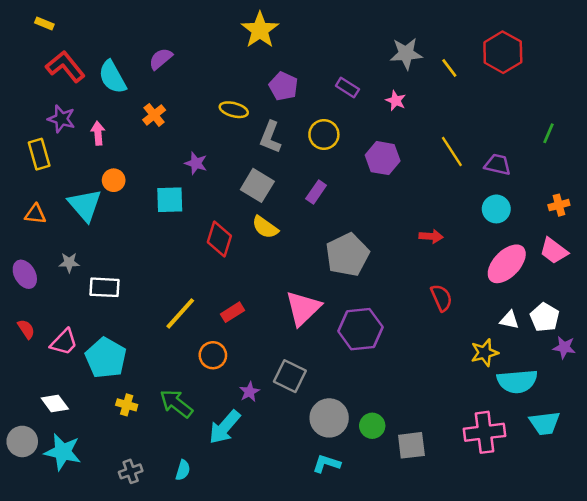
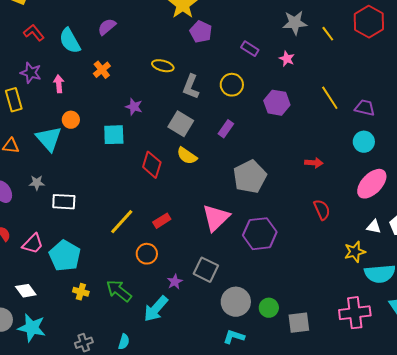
red L-shape: (65, 67) -> (34, 33), size x0.7
purple pentagon: (283, 86) -> (201, 32), moved

